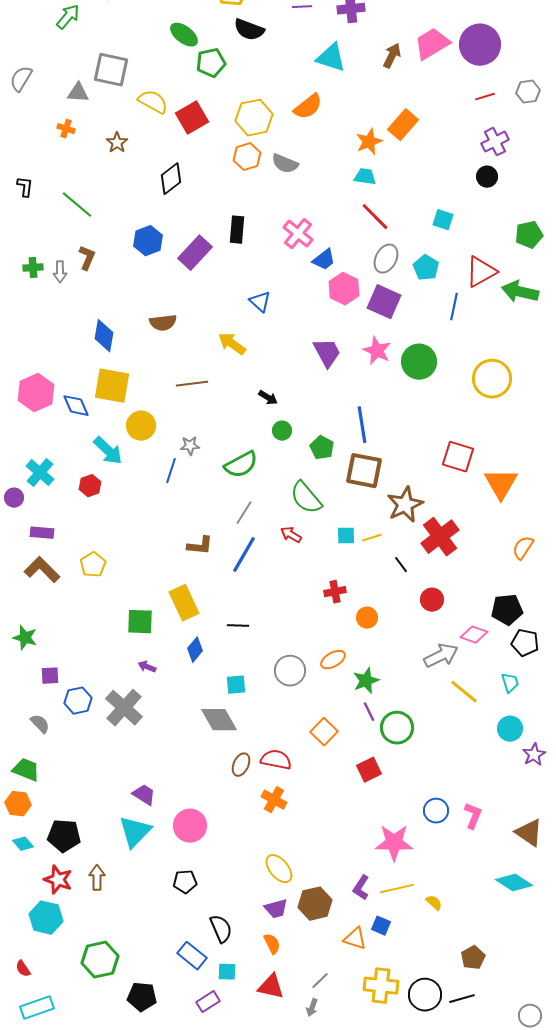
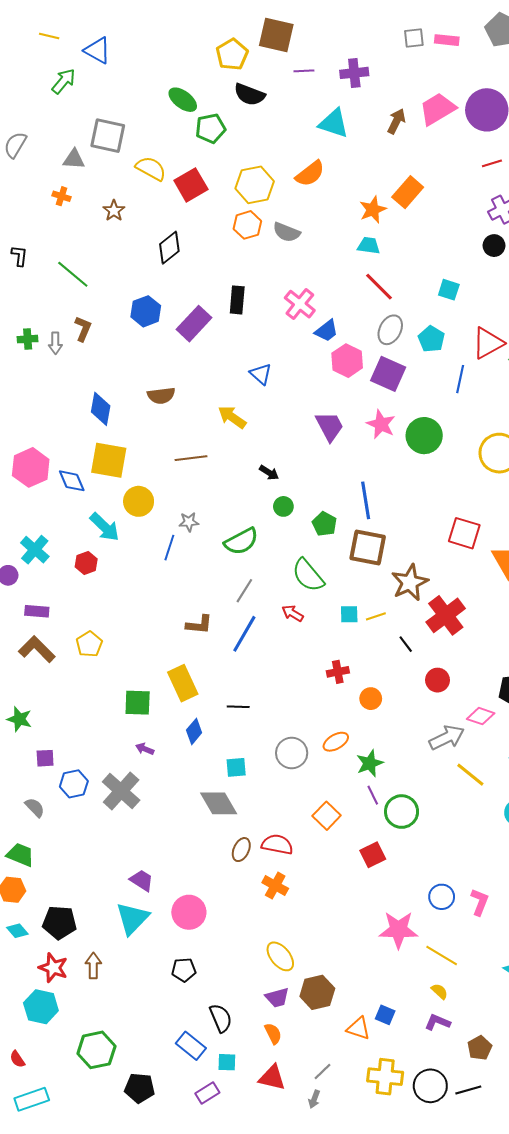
purple L-shape: (361, 888) -> (437, 1022), moved, turned 80
yellow line: (397, 889) -> (442, 955), moved, turned 44

